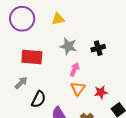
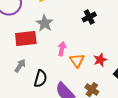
gray star: (68, 46) -> (45, 23), moved, turned 30
pink arrow: (75, 69) -> (62, 49), moved

